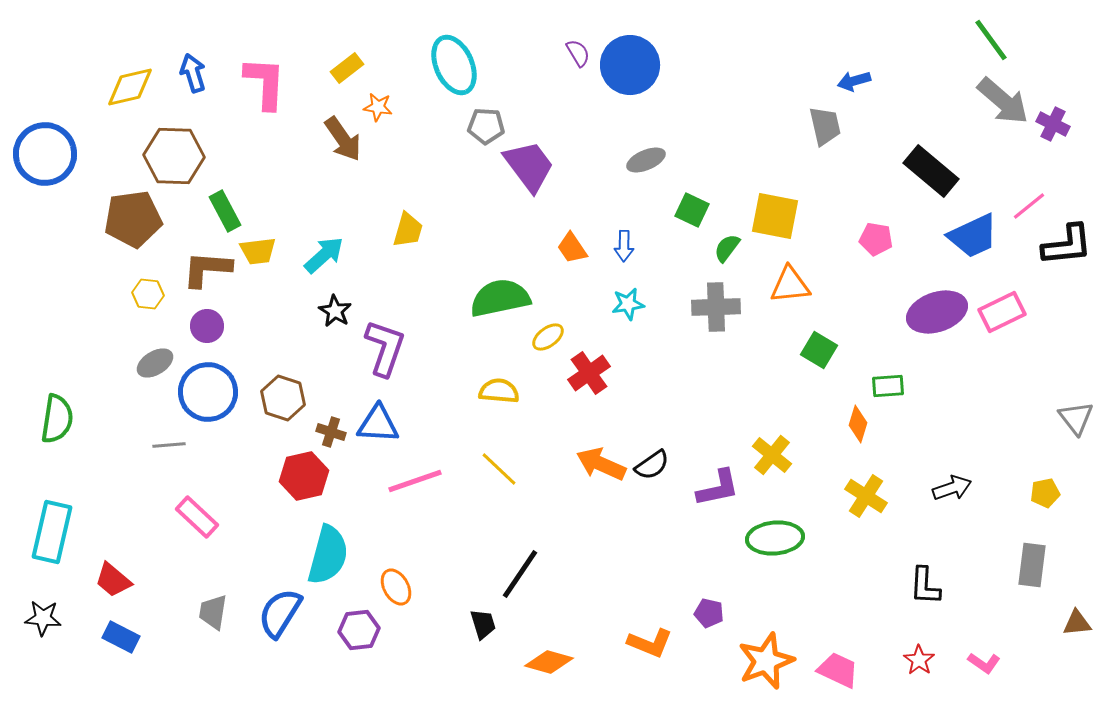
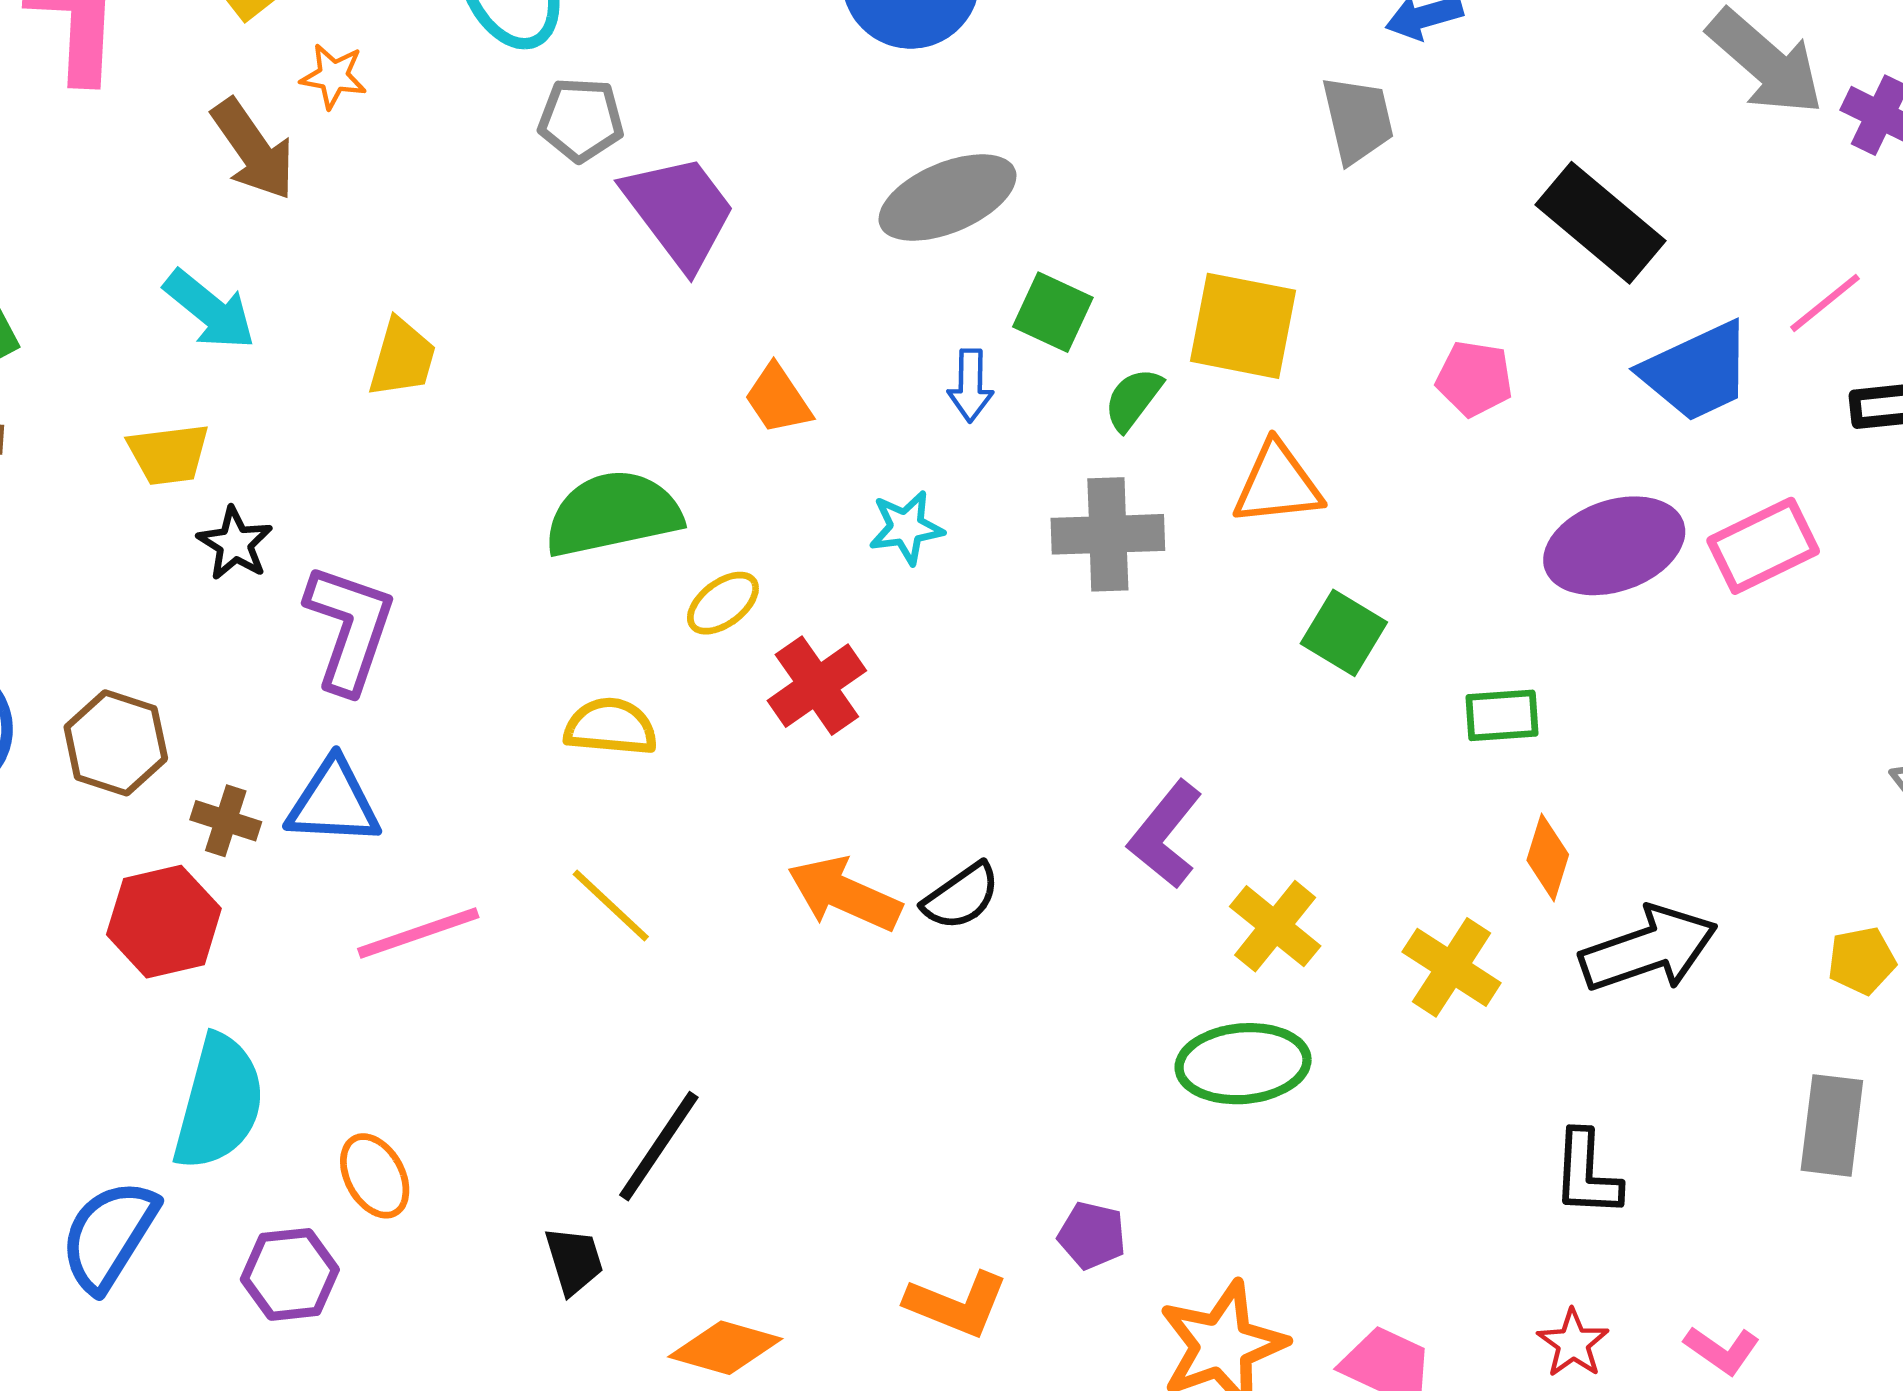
gray ellipse: (646, 160) -> (947, 198), size x1.5
blue arrow: (624, 246) -> (970, 385), moved
yellow trapezoid: (258, 251) -> (168, 454), moved
cyan arrow: (324, 255) -> (210, 310), moved, turned 81
orange diamond: (858, 424) -> (1548, 857), moved
yellow cross: (772, 455) -> (1275, 926), moved
purple L-shape: (718, 488) -> (1165, 835), moved, turned 141
black arrow: (952, 488) -> (1649, 949), size x1.5

